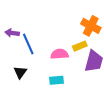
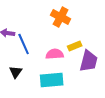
orange cross: (91, 26) -> (61, 17), moved
cyan rectangle: (56, 80) -> (52, 80), size x1.6

